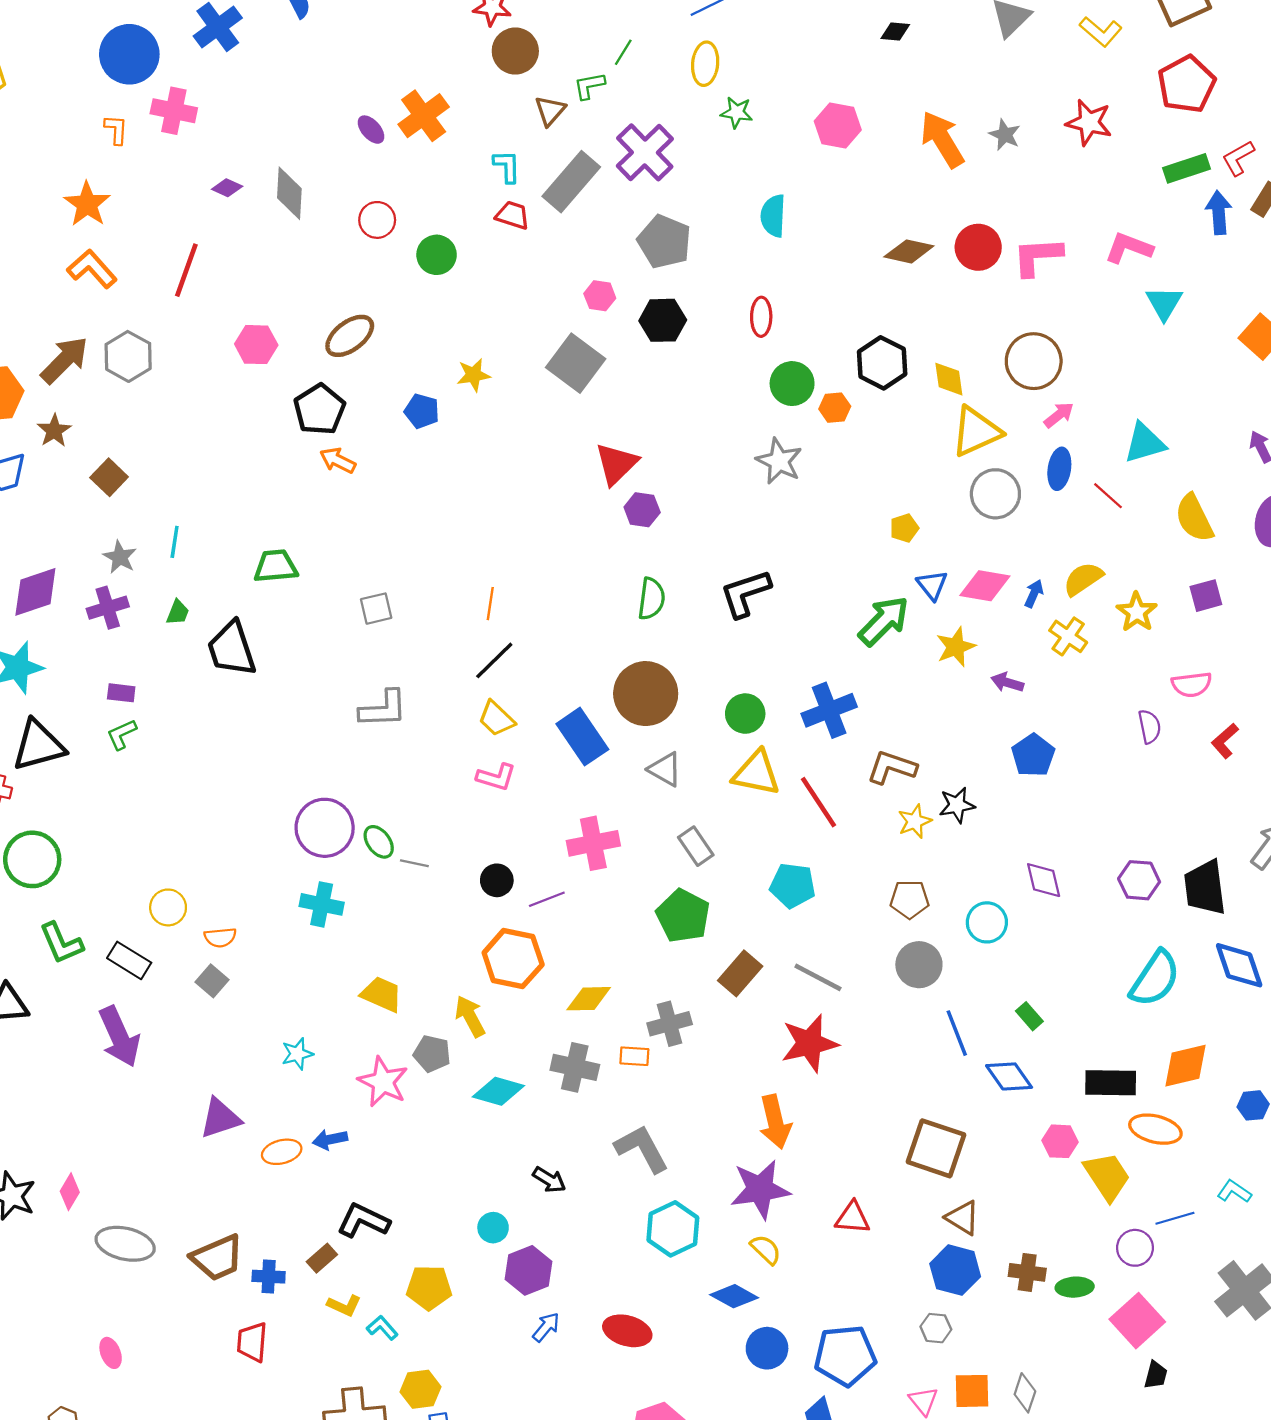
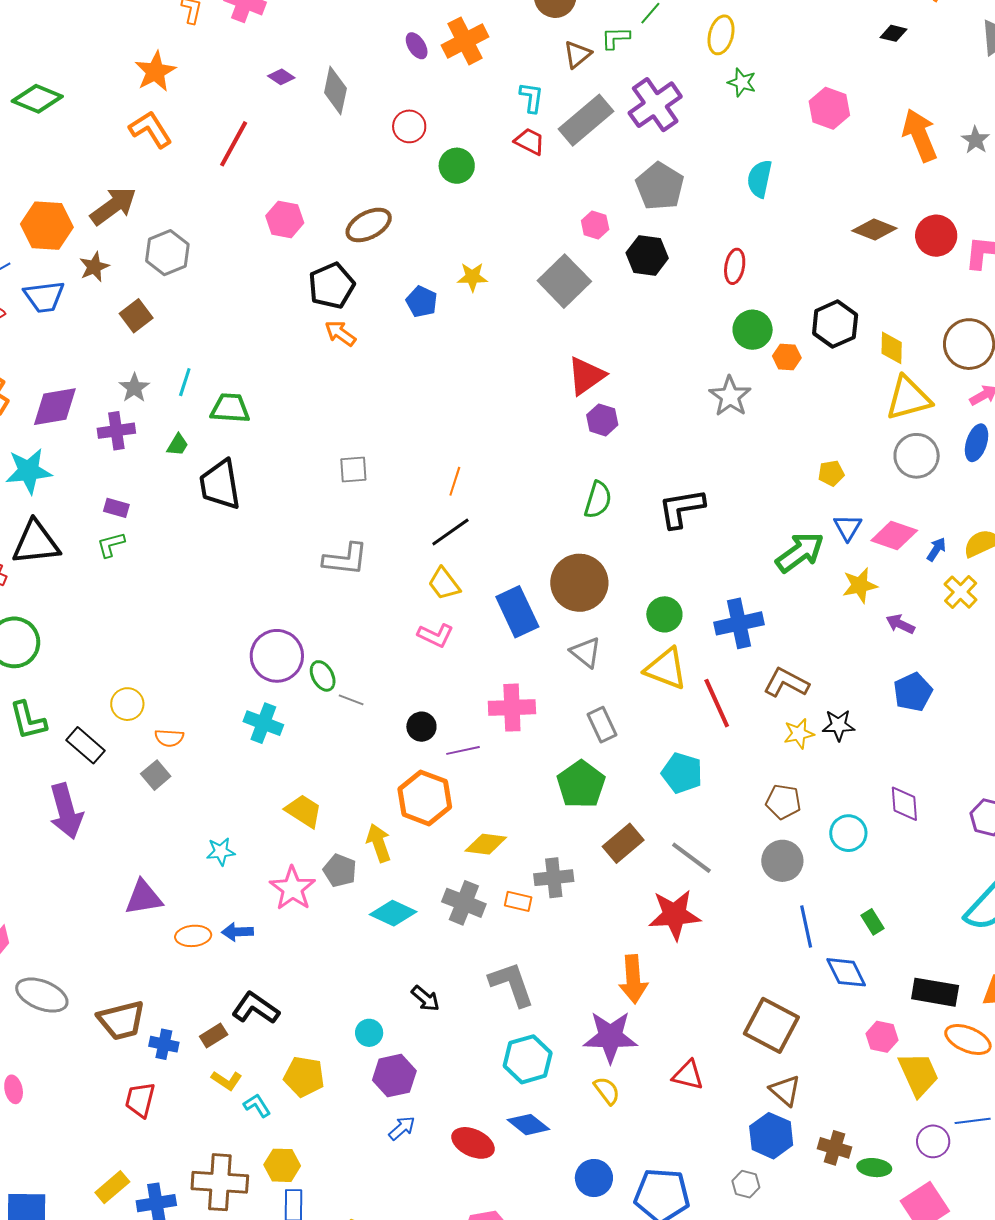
gray hexagon: (128, 356) -> (167, 253), moved
green trapezoid: (276, 566) -> (230, 408), moved
blue diamond: (734, 1296) -> (528, 1125), moved

